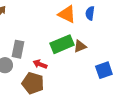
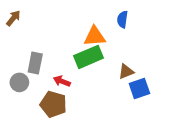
orange triangle: (67, 14) -> (95, 36), moved, turned -30
brown triangle: (80, 46) -> (126, 72), moved

